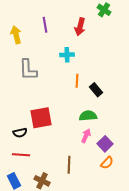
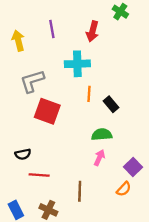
cyan cross: (67, 55) -> (77, 64), size x1.5
gray L-shape: (28, 70) -> (32, 81), turned 75
red square: (41, 118) -> (47, 111), moved, turned 30
purple square: (105, 144) -> (133, 167), moved
red line: (21, 155) -> (39, 175), moved

